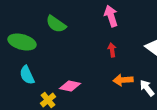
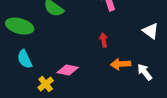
red arrow: (112, 50) -> (104, 40), moved

